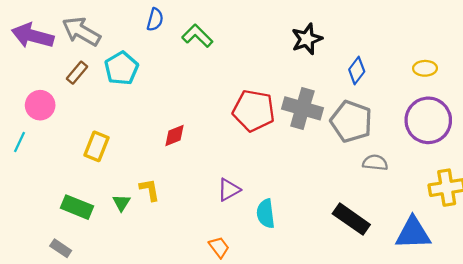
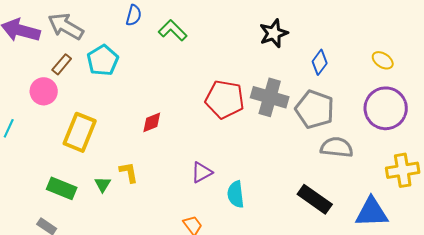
yellow ellipse: (425, 68) -> (383, 60), turned 35
pink circle: (40, 105) -> (44, 91), moved
yellow rectangle: (96, 146) -> (80, 132), size x1.4
gray semicircle: (375, 163) -> (337, 147), size x1.4

